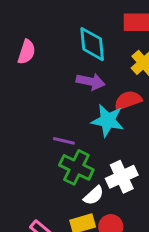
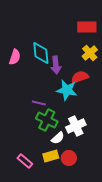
cyan diamond: (92, 44) -> (41, 53), moved
pink semicircle: (27, 52) -> (15, 57), moved
purple arrow: (91, 82) -> (56, 65), turned 72

